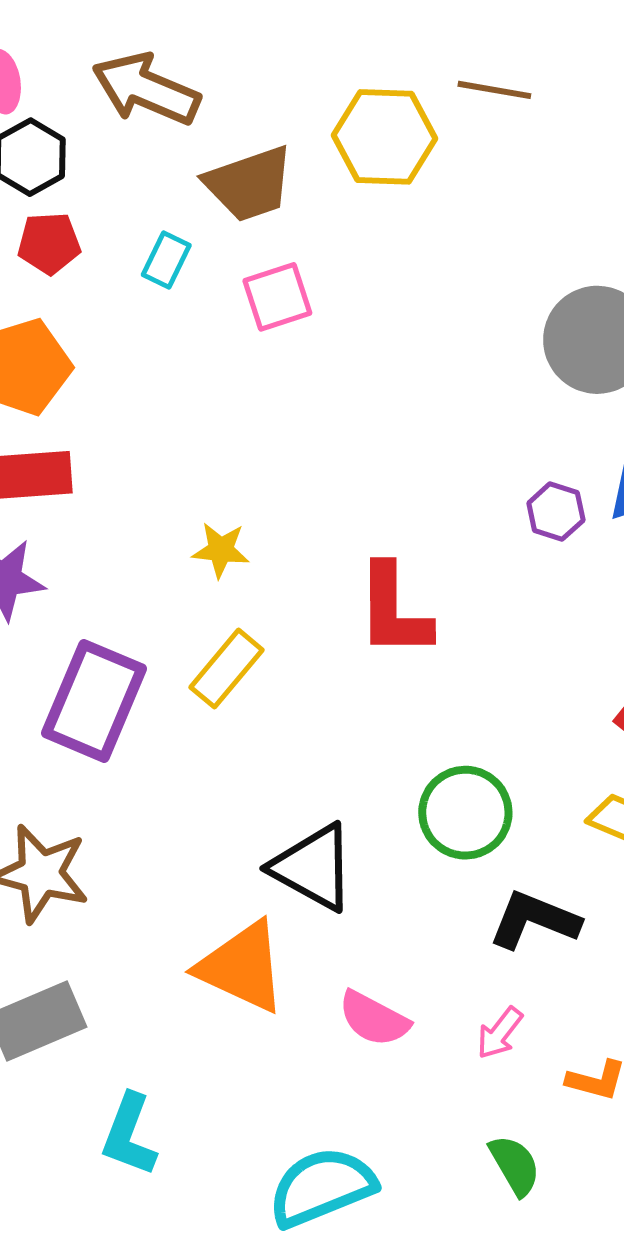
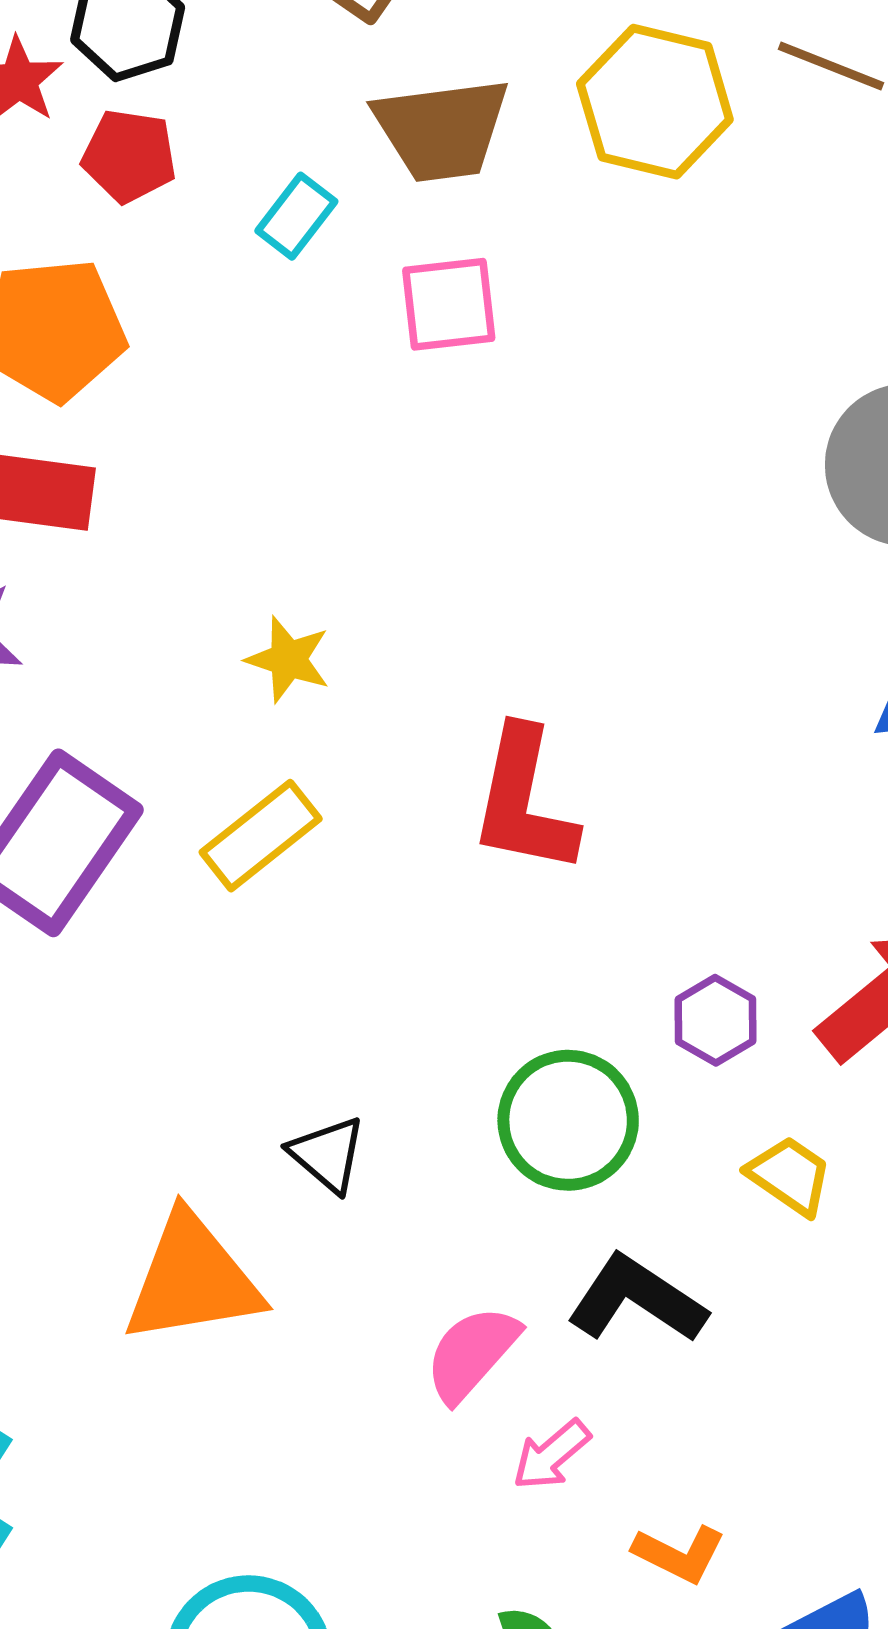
purple hexagon: (556, 512) -> (716, 1020), moved
black triangle: (313, 867) -> (327, 1154), size x0.6
orange triangle: (242, 967) -> (192, 1279), turned -46
pink semicircle: (374, 1019) -> (472, 1354), moved, turned 92

